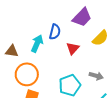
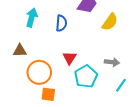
cyan arrow: (37, 44) -> (32, 18), moved
red triangle: (73, 48) -> (70, 58), moved

